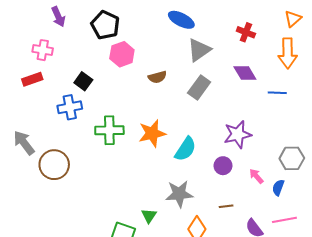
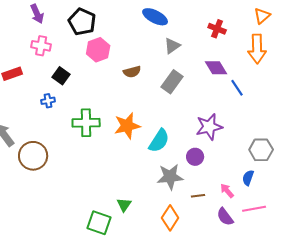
pink cross: (43, 50) -> (41, 46), moved
gray triangle: (199, 50) -> (172, 46), size x0.7
blue line: (277, 93) -> (237, 88), moved, turned 54
blue cross: (70, 107) -> (48, 101), size x0.6
pink arrow: (256, 176) -> (227, 191), moved
gray star: (179, 194) -> (170, 177), moved

